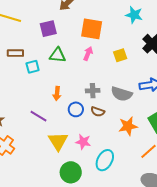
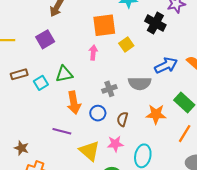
orange square: (92, 29) -> (104, 25), moved
green triangle: (57, 55) -> (64, 74), moved
orange arrow: (57, 94) -> (74, 103), size x1.5
brown semicircle: (98, 112) -> (122, 119), moved, turned 104
orange star: (128, 126) -> (156, 114), turned 30

